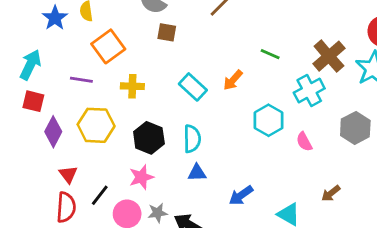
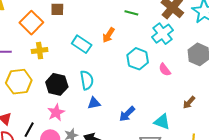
orange square: (108, 46) -> (31, 23), moved

